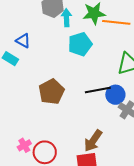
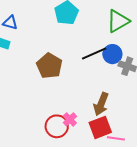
pink cross: (24, 145) -> (70, 119), moved

